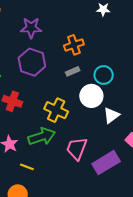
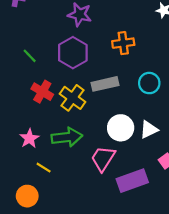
gray rectangle: (73, 71) -> (105, 84), moved, size x1.6
white circle: (91, 96) -> (121, 128), moved
yellow cross: (56, 110) -> (73, 98), moved

